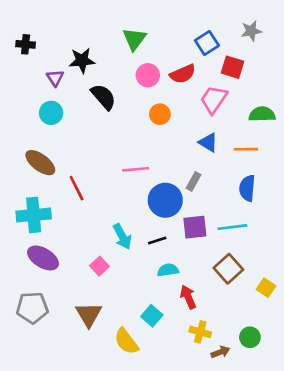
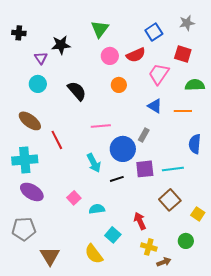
red square: (232, 67) -> (183, 54), moved
black semicircle: (103, 97) -> (77, 91), moved
blue semicircle: (247, 188) -> (195, 144), moved
cyan arrow: (122, 236) -> (94, 163), moved
cyan semicircle: (168, 270) -> (97, 209), moved
brown triangle: (89, 314) -> (50, 256), moved
green circle: (250, 337) -> (186, 241), moved

